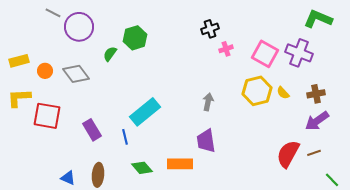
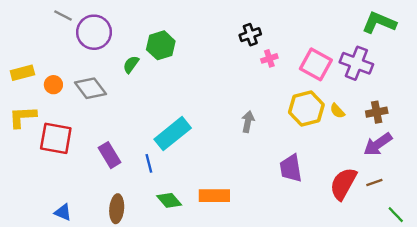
purple trapezoid: (206, 141) -> (291, 168), moved
blue triangle: (68, 178) -> (63, 212), moved

